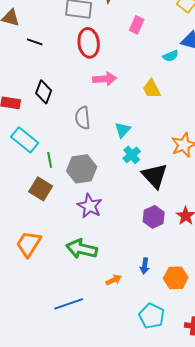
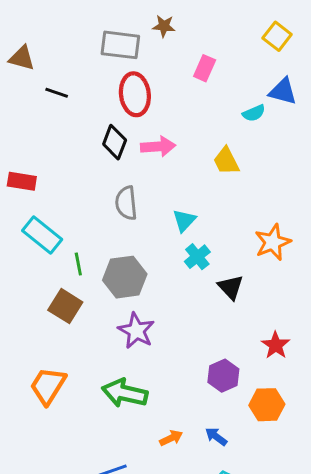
black diamond: (44, 92) -> (115, 142), moved
black triangle: (155, 176) -> (231, 287), size x0.7
purple hexagon: (154, 217) -> (223, 376), moved
blue arrow: (145, 266) -> (216, 437), moved, turned 119
orange hexagon: (176, 278) -> (267, 405), moved

